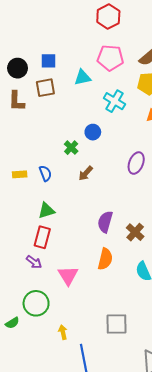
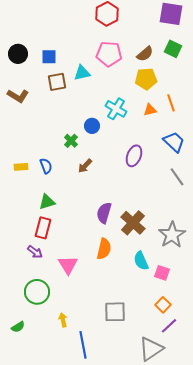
black circle: (18, 68) -> (18, 54), moved
brown square: (45, 88) -> (57, 82), moved
brown L-shape: (16, 101) -> (18, 96), turned -60
cyan cross: (114, 101) -> (116, 109), moved
brown cross: (135, 232) -> (133, 223), size x1.4
green semicircle: (12, 323) -> (18, 327), moved

